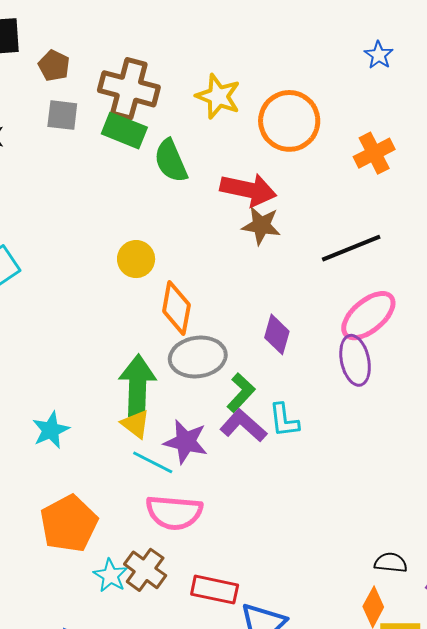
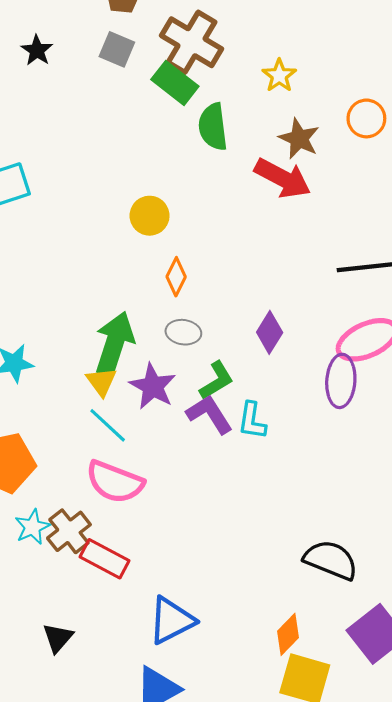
yellow star: (218, 96) -> (279, 76), size x0.7
orange circle: (289, 121) -> (366, 118), moved, size x0.6
brown star: (261, 226) -> (299, 139), moved
orange diamond: (176, 308) -> (176, 277), size x0.7
gray ellipse: (198, 357) -> (183, 332), size x0.6
purple star: (186, 442) -> (153, 386), moved
black semicircle: (391, 563) -> (331, 560), moved, size x1.6
red rectangle: (215, 590) -> (105, 559), moved

